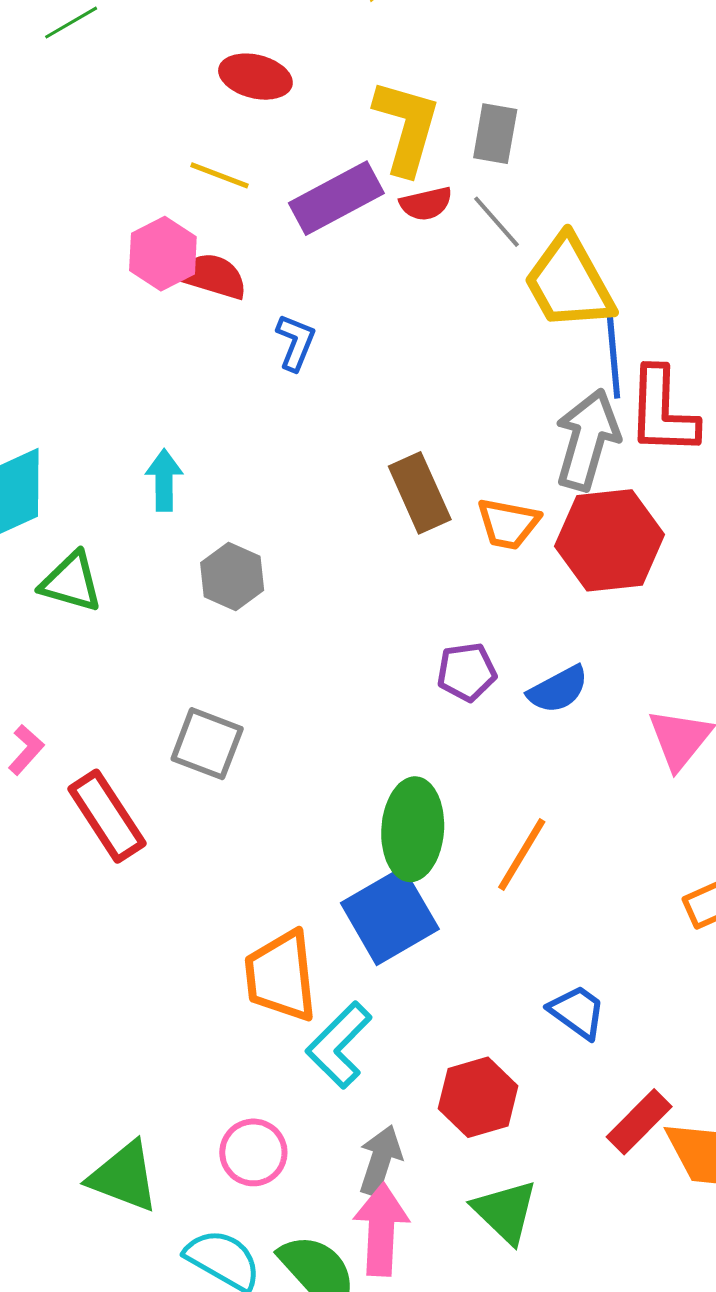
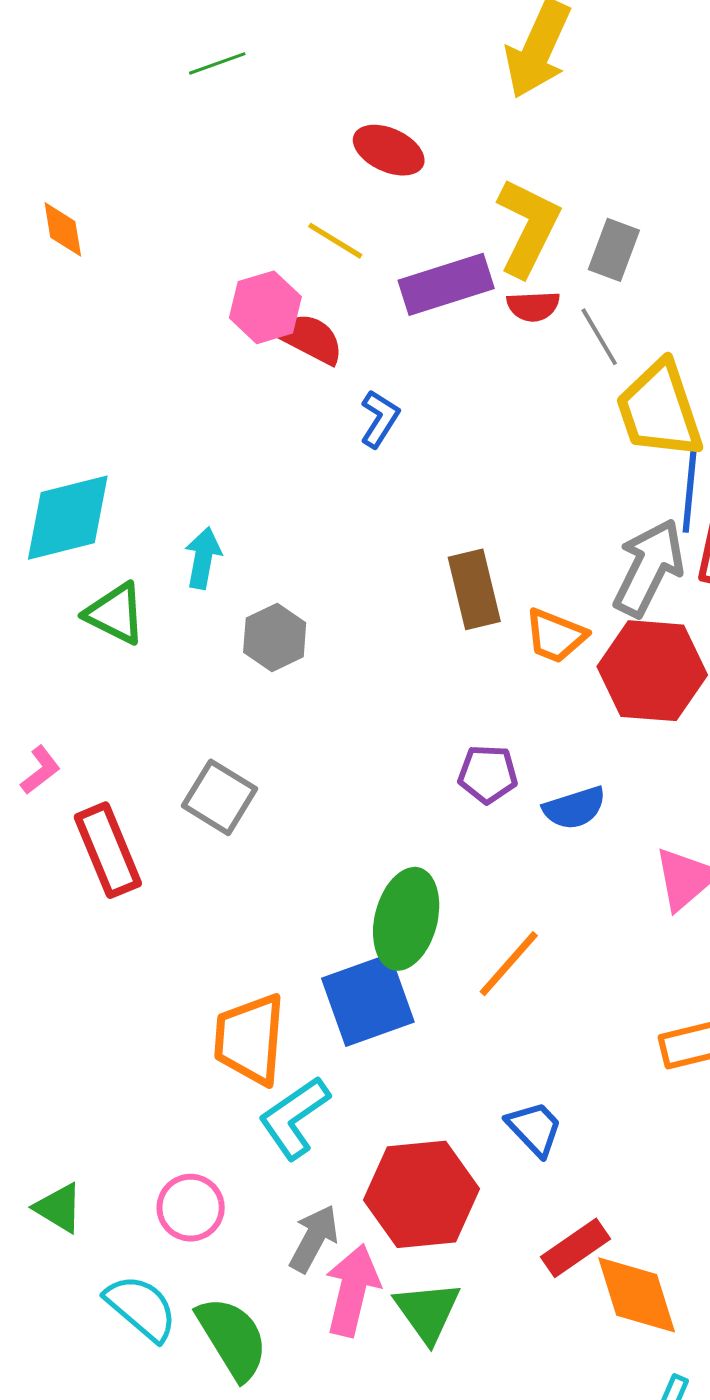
cyan arrow: (164, 480) -> (203, 558), moved
red hexagon: (478, 1097) -> (421, 1194), size x1.4
green triangle: (124, 1177) -> (59, 1208), size x0.7
pink arrow: (381, 1230) -> (352, 1290), moved

